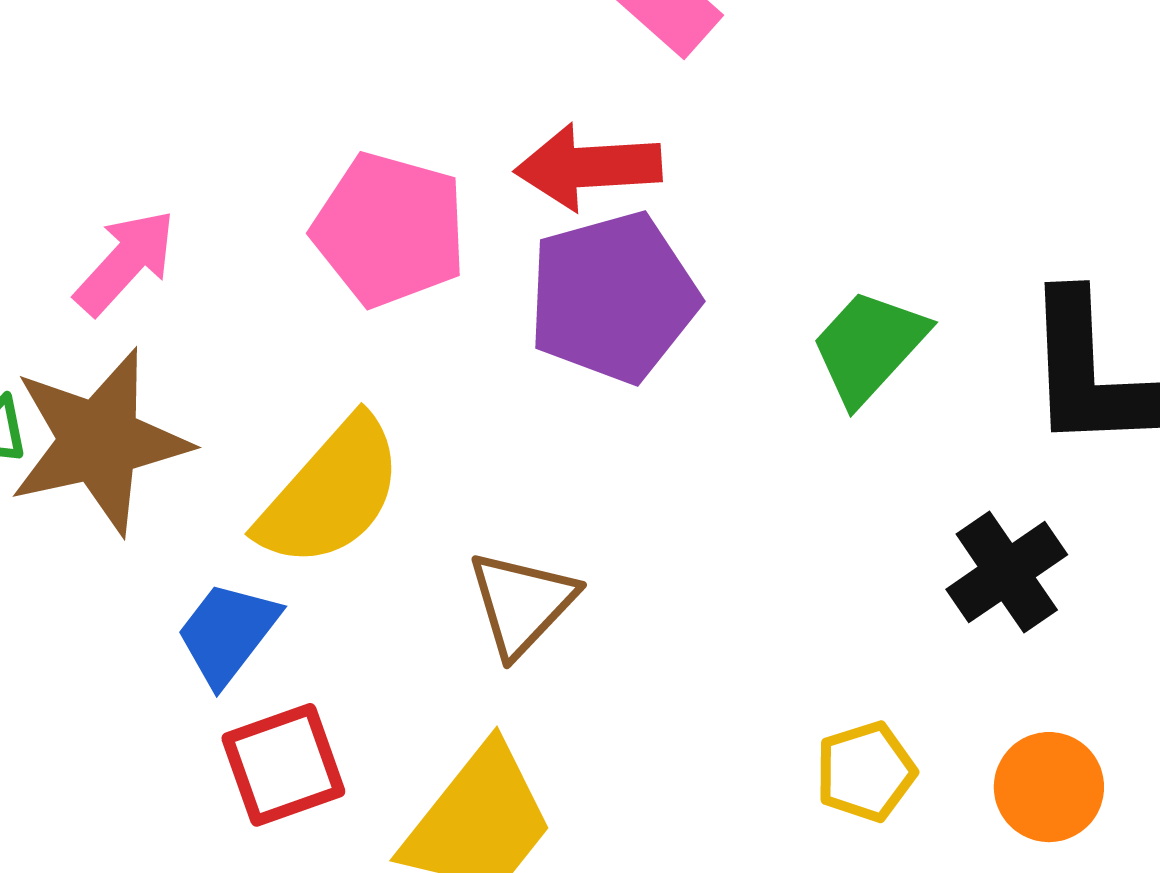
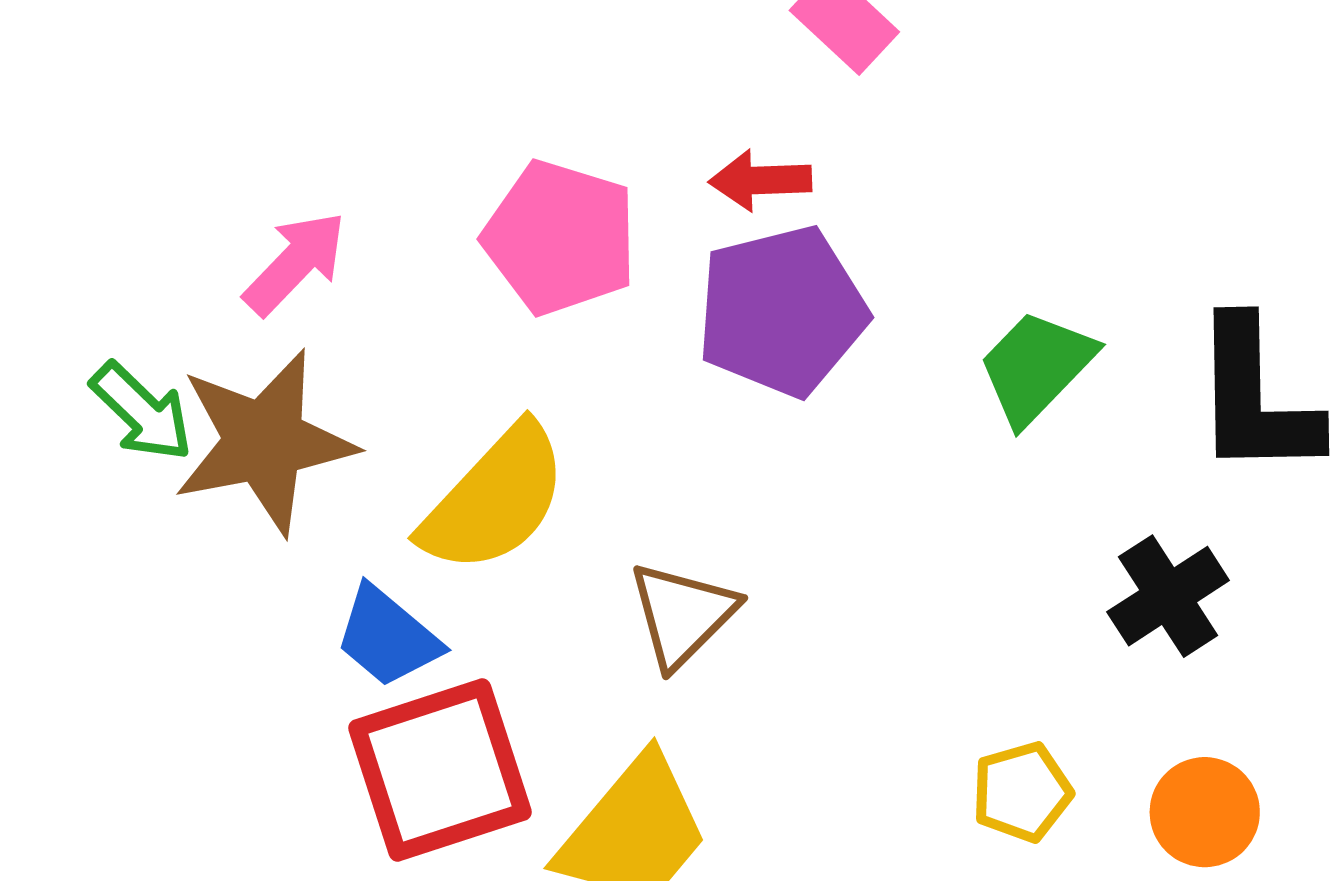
red arrow: (588, 167) -> (760, 180), size x0.7
blue trapezoid: (227, 633) -> (388, 637), turned -89
red square: (283, 765) -> (440, 770), size x1.5

